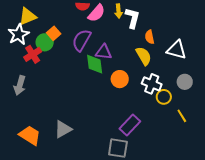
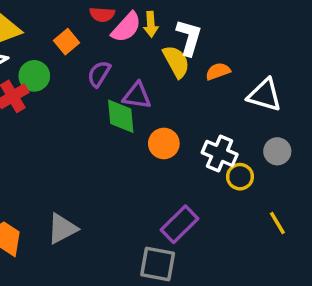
yellow arrow: (118, 11) -> (151, 24), moved
orange square: (54, 33) -> (67, 42), moved
orange semicircle: (150, 37) -> (218, 71), turned 80
purple semicircle: (82, 40) -> (99, 74), size x0.7
yellow semicircle: (144, 56) -> (176, 62), moved
yellow line: (182, 116) -> (277, 223), moved

